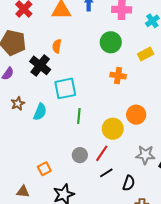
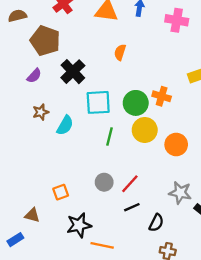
green circle: (111, 42) -> (136, 103), moved
orange semicircle: (57, 46) -> (120, 52), moved
yellow circle: (113, 129) -> (145, 130), moved

